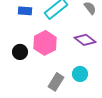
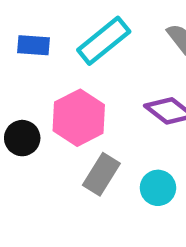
gray rectangle: (56, 82) -> (101, 174), moved

